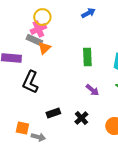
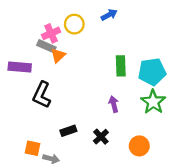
yellow circle: (42, 17) -> (74, 24), moved
green rectangle: (87, 57) -> (121, 66), moved
purple arrow: (92, 90) -> (114, 104), turned -144

